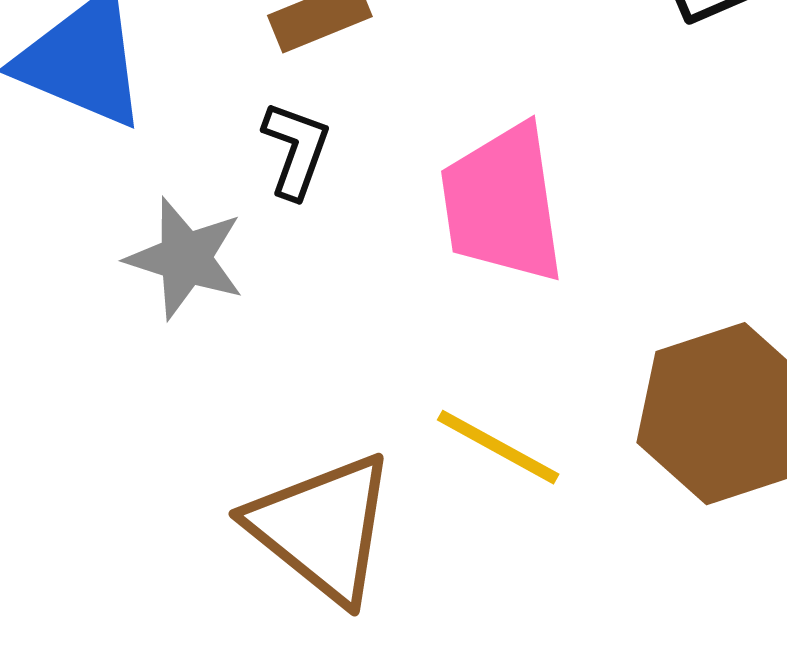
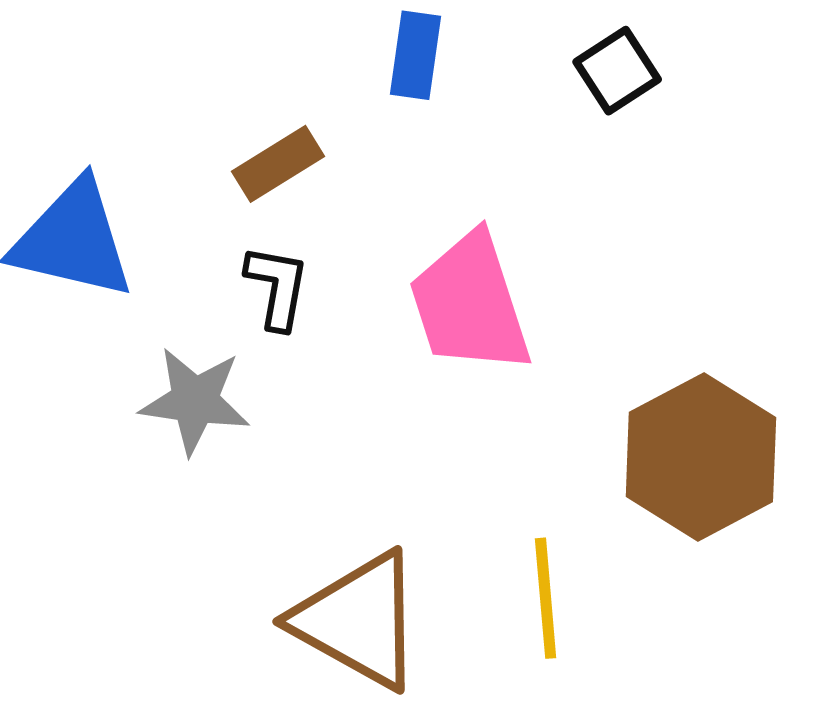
yellow line: (498, 447) -> (546, 598), moved, turned 66

